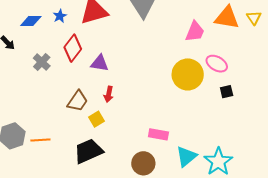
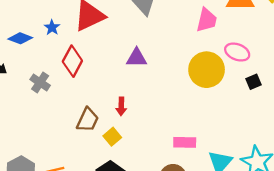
blue diamond: (31, 21) -> (20, 38), turned 30
purple triangle: (100, 63) -> (137, 58), moved

